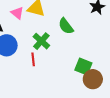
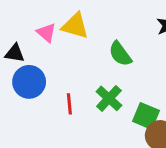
green cross: (41, 41) -> (109, 98), moved

